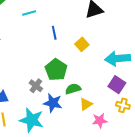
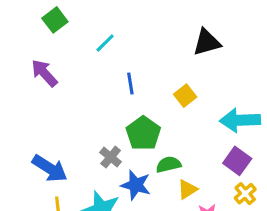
cyan line: (29, 13) -> (105, 43), turned -32
blue line: (54, 33) -> (130, 83), moved
yellow cross: (123, 105) -> (245, 194), turned 32

